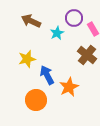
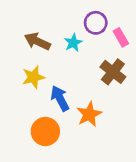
brown arrow: (31, 21) -> (37, 41), moved

